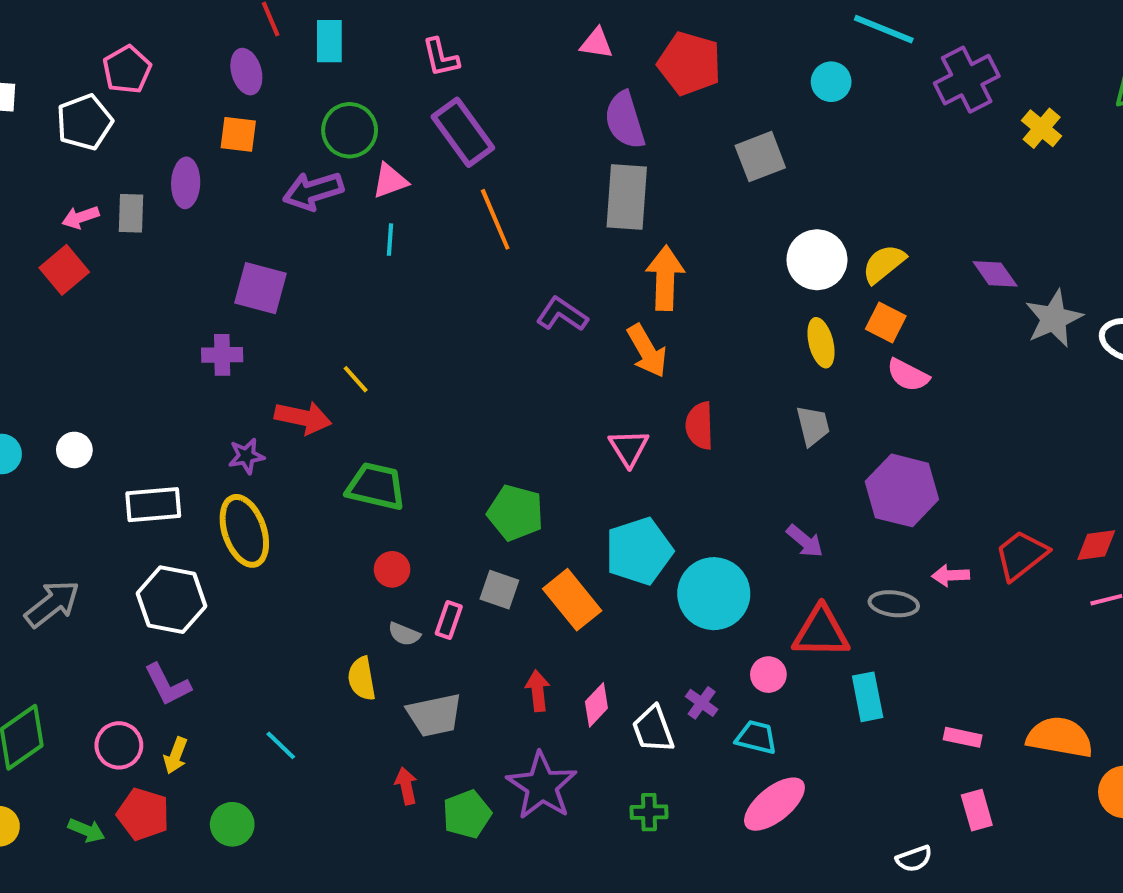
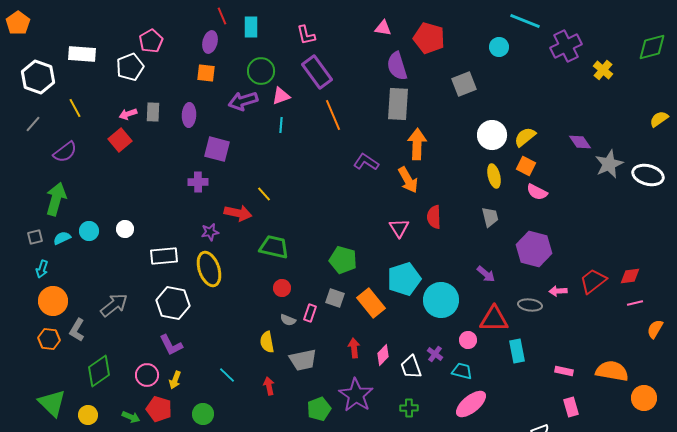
purple ellipse: (246, 72) -> (210, 42), turned 30
purple ellipse: (186, 183) -> (189, 115), moved
red arrow: (406, 786) -> (269, 386), moved

